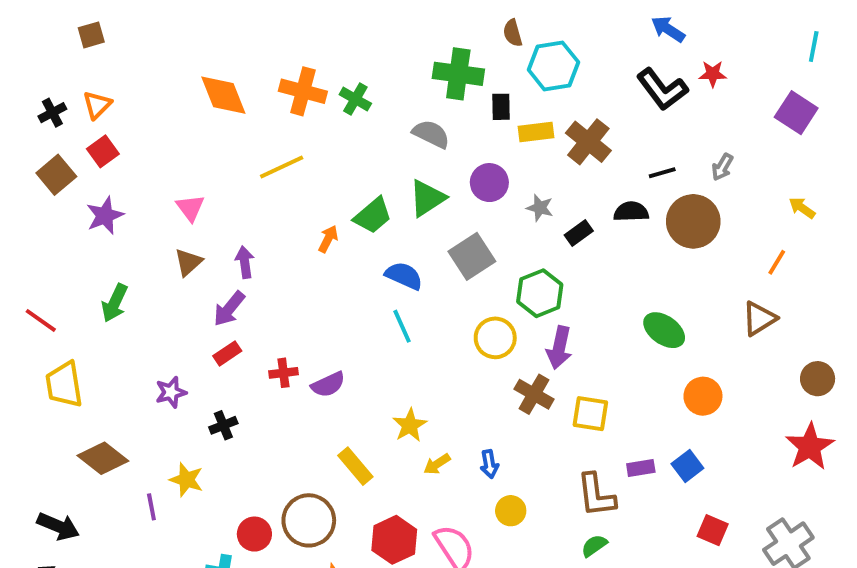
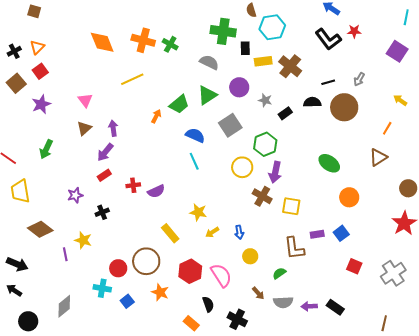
brown square: (91, 35) -> (34, 11), turned 32
yellow star: (410, 425) -> (198, 212), turned -30
green semicircle: (594, 546) -> (279, 273), moved

